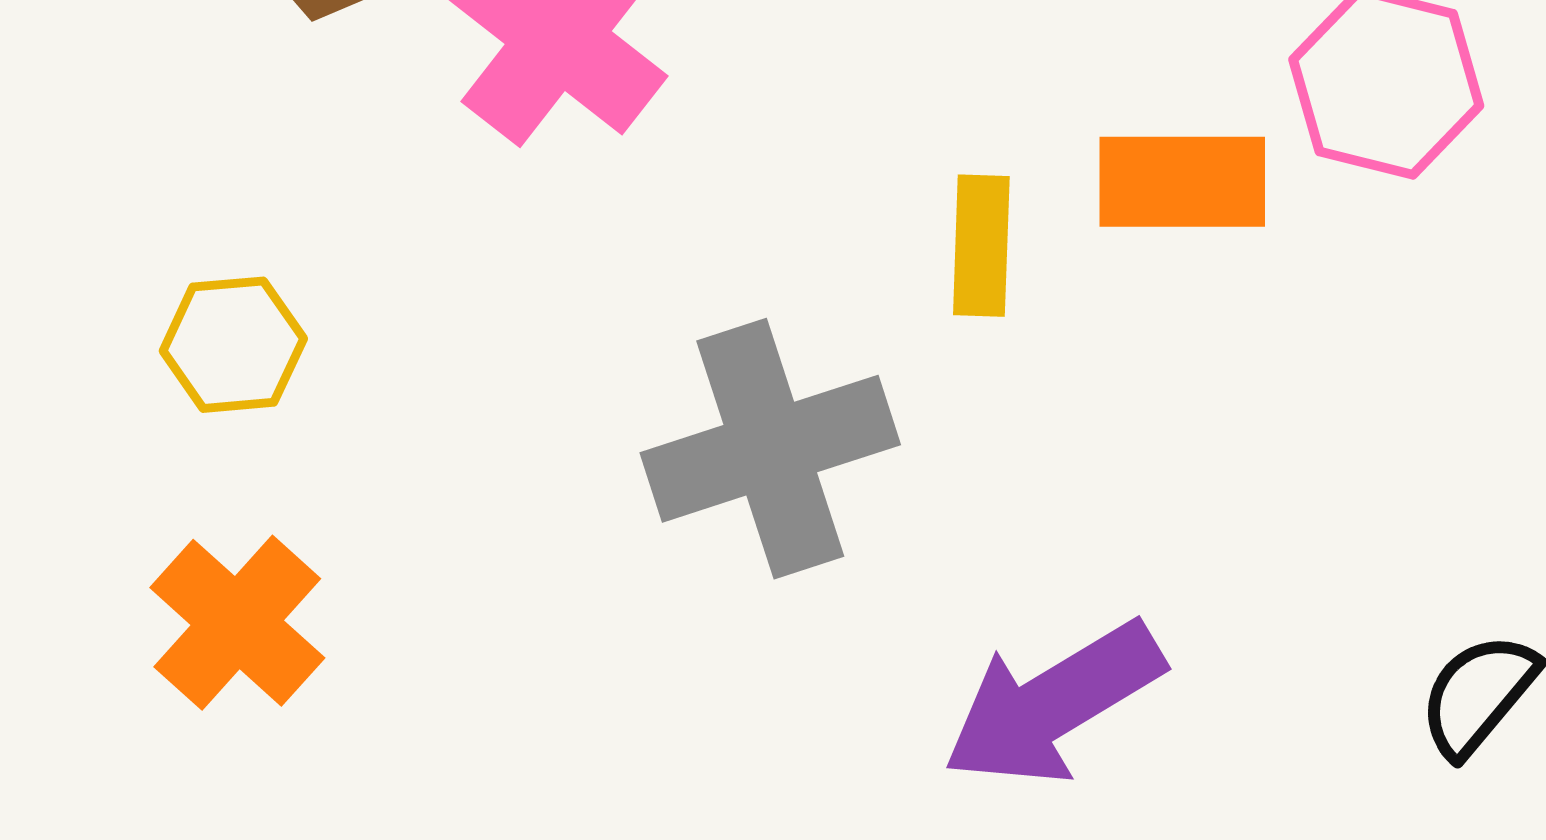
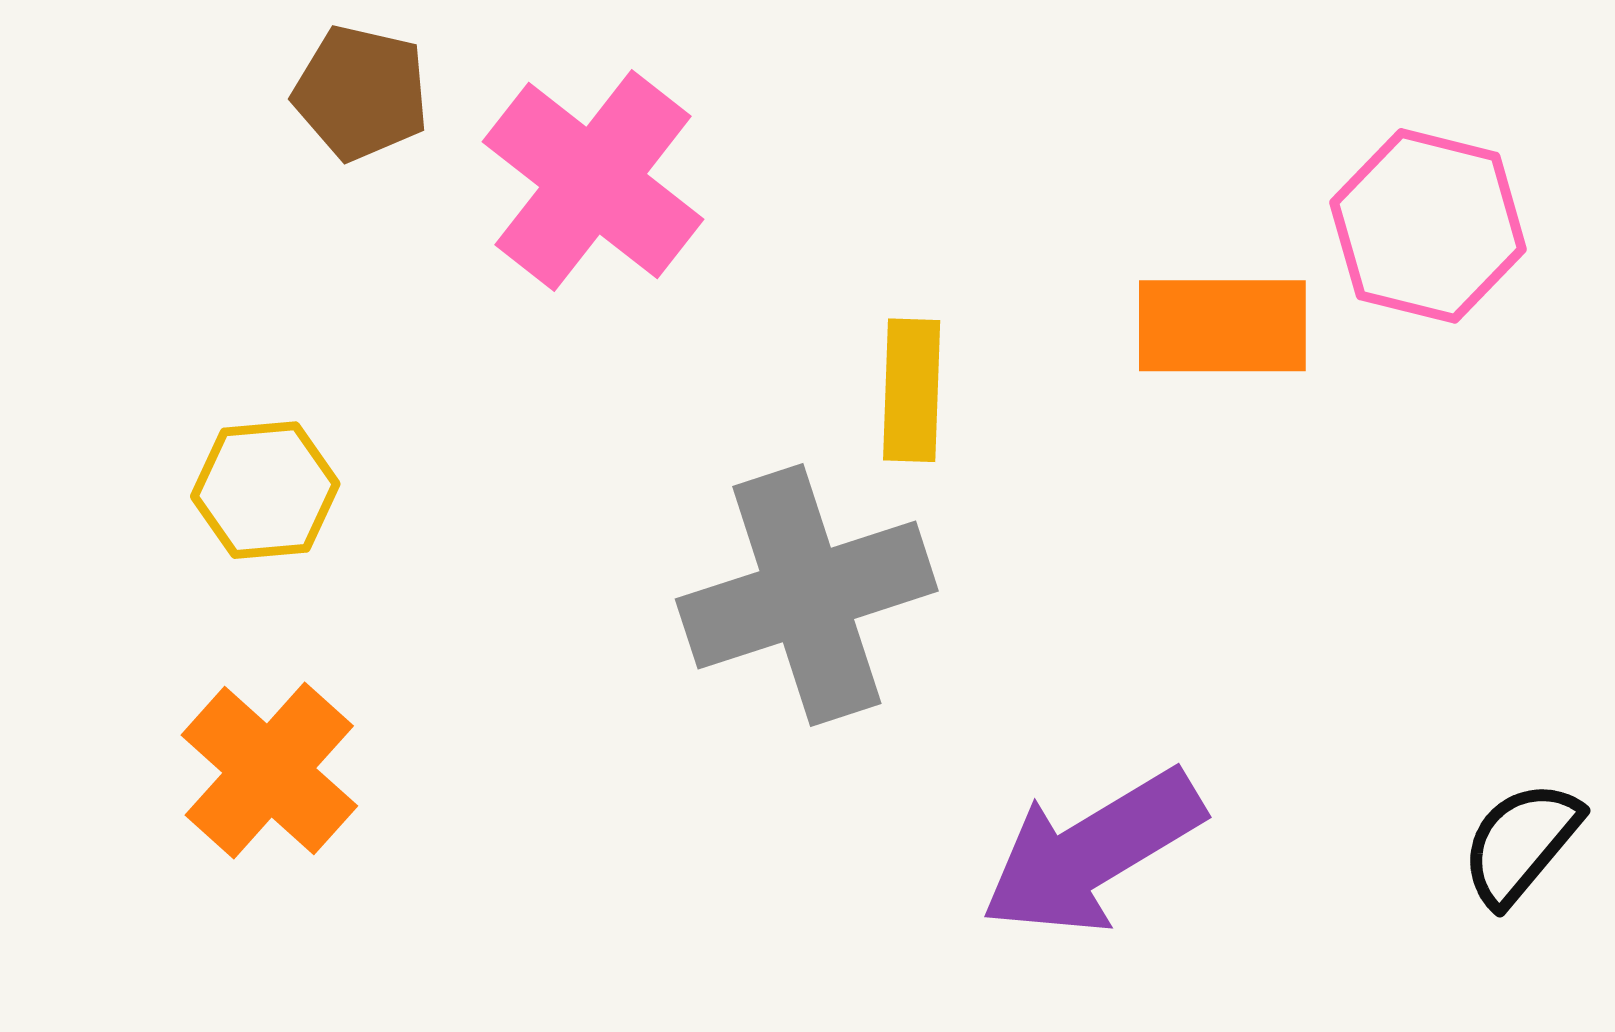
yellow rectangle: (981, 246) -> (912, 390), moved

